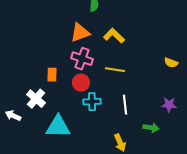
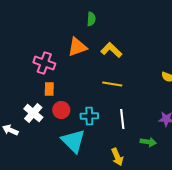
pink cross: (82, 59) -> (44, 63), moved
red circle: (81, 83) -> (61, 110), moved
cyan triangle: (58, 127) -> (73, 141), moved, turned 44

